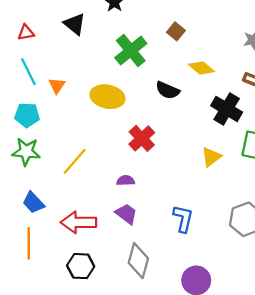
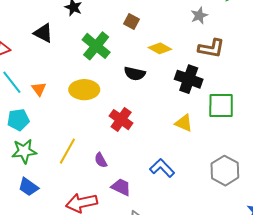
yellow triangle: (211, 157) -> (184, 123), turned -48
purple semicircle: (126, 181) -> (101, 160), moved, turned -105
blue trapezoid: (33, 203) -> (28, 187), moved
blue L-shape: (183, 219) -> (162, 168), moved, turned -45

